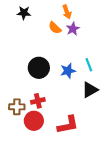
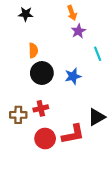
orange semicircle: (55, 28) -> (33, 50), moved, turned -136
cyan line: (89, 65) -> (98, 54), moved
black triangle: (90, 90) -> (97, 117), moved
red circle: (34, 121) -> (45, 138), moved

